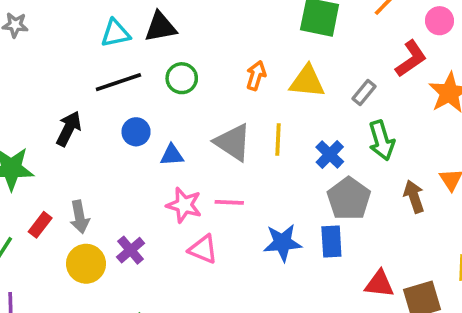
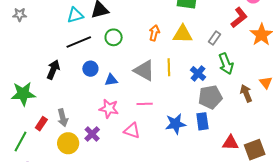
gray pentagon: (349, 199) -> (210, 97), turned 30
pink star: (184, 205) -> (109, 109), moved

